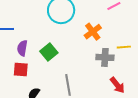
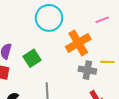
orange cross: (93, 32) -> (78, 43), size x1.4

